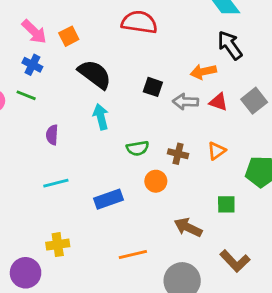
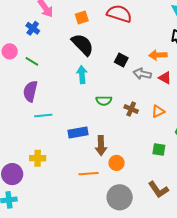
orange square: (69, 36) -> (82, 17), moved
blue cross: (32, 65) -> (33, 28), moved
green line: (26, 95) -> (32, 61), moved
purple semicircle: (52, 135) -> (30, 91), moved, size x1.5
orange circle: (156, 181) -> (117, 163), moved
brown arrow: (188, 227) -> (101, 146), moved, turned -126

